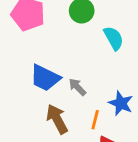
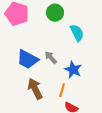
gray arrow: (77, 87) -> (51, 57), moved
blue star: (121, 103) -> (73, 70), moved

